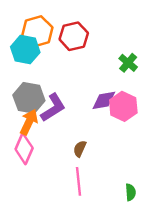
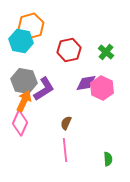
red hexagon: (74, 36) -> (69, 50), moved

